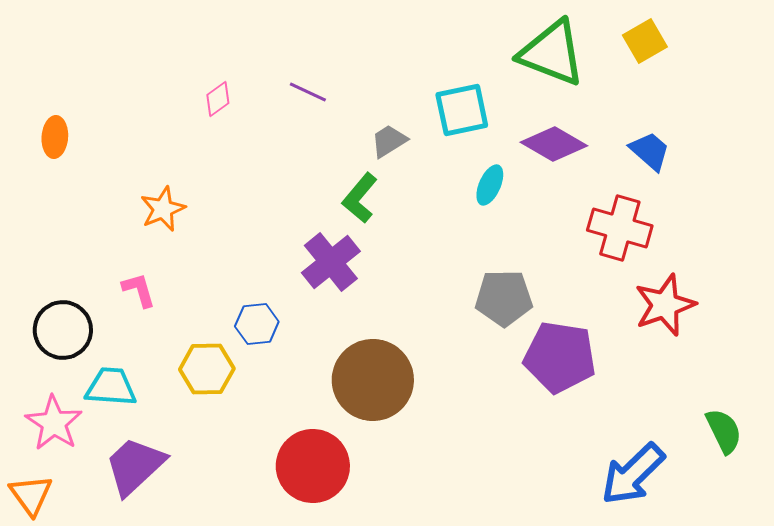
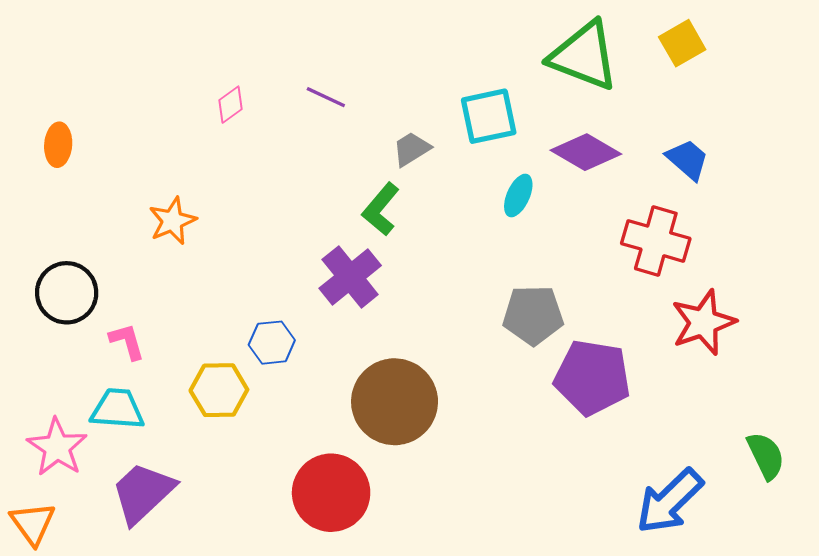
pink L-shape: (139, 290) -> (127, 341), moved
black circle: (63, 330) -> (67, 293), moved

